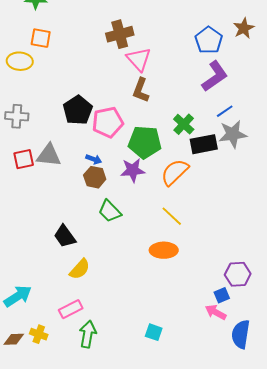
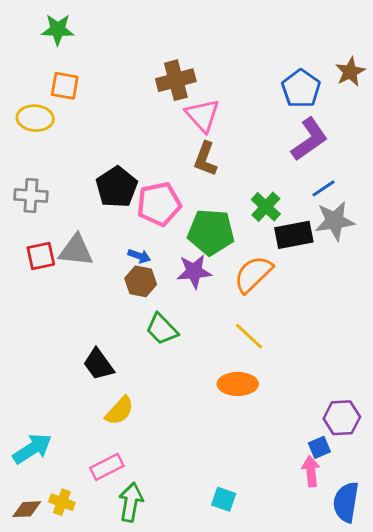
pink arrow: (216, 312) -> (311, 471), turned 55

